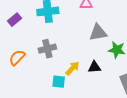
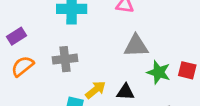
purple rectangle: (14, 20) -> (16, 36), moved

